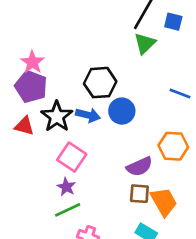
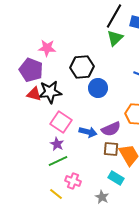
pink star: (32, 62) -> (47, 48), moved, turned -30
blue arrow: (88, 115) -> (88, 132), moved
black star: (57, 116) -> (50, 92), turned 30
red triangle: (24, 126) -> (34, 94), moved

